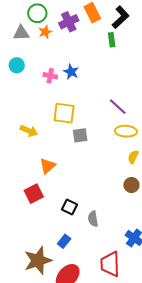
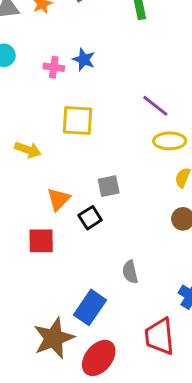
gray square: (80, 135) -> (109, 186), moved
red square: (34, 194) -> (41, 241), turned 30
black square: (69, 207) -> (90, 218), moved, turned 35
blue rectangle: (64, 241) -> (90, 307), size x1.6

